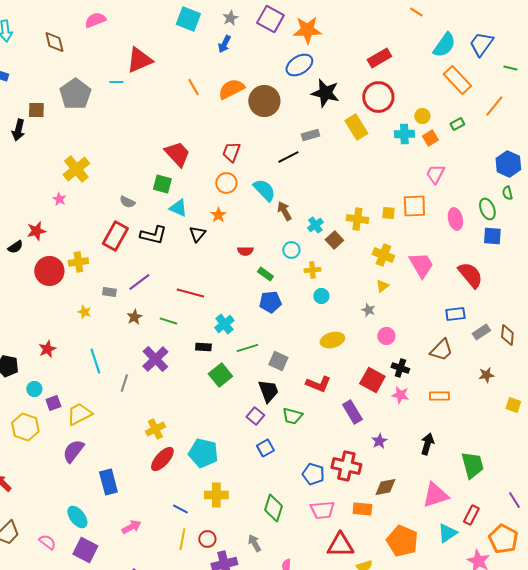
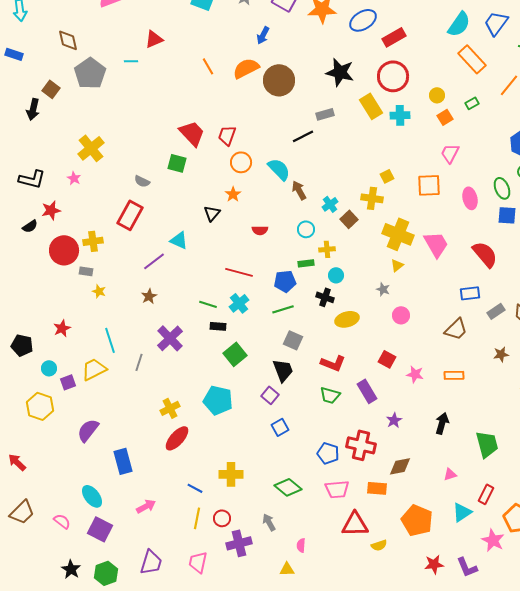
brown diamond: (54, 42) -> (68, 40), moved
blue arrow: (224, 44) -> (263, 35), moved
red triangle: (139, 60) -> (154, 39), size x0.7
blue ellipse: (299, 65) -> (363, 20), moved
brown square: (36, 110) -> (51, 89), turned 36
cyan cross: (404, 134) -> (400, 115), moved
red trapezoid: (231, 152) -> (227, 135), moved
cyan triangle: (178, 208) -> (179, 240), moved
yellow square: (388, 213) -> (387, 176), moved, turned -32
black L-shape: (153, 235) -> (32, 179), moved
yellow cross: (383, 255) -> (398, 234), size x1.4
green rectangle: (265, 274) -> (306, 263), moved, turned -42
gray rectangle: (109, 292) -> (86, 271), moved
red line: (190, 293) -> (239, 272), moved
green line: (168, 321) -> (208, 304), moved
green line: (247, 348) -> (283, 309), moved
black cross: (400, 368) -> (325, 297), moved
red square: (372, 380) -> (387, 359), size x0.7
yellow trapezoid: (79, 414) -> (94, 369), moved
green trapezoid: (292, 416) -> (330, 395), moved
cyan pentagon: (203, 453) -> (218, 400), moved
pink triangle: (435, 495) -> (450, 474), size x0.5
green diamond: (273, 508) -> (288, 487), turned -68

